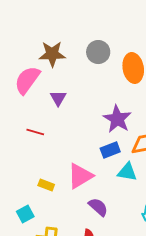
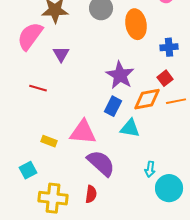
blue rectangle: (110, 150) -> (113, 106), turned -42
pink triangle: (80, 176) -> (83, 132), turned 36
purple semicircle: (98, 207) -> (101, 163), size x1.4

